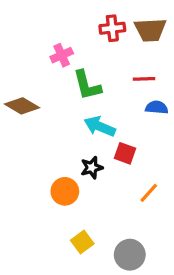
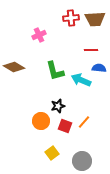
green L-shape: (87, 85) -> (55, 71), moved
cyan arrow: (100, 126) -> (81, 80), moved
red square: (125, 153) -> (65, 126), moved
orange line: (149, 193) -> (84, 122), moved

